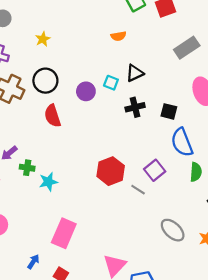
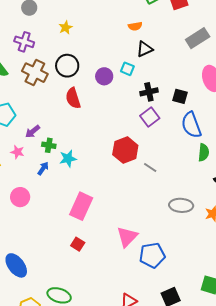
black triangle: (135, 73) -> (145, 49), moved
purple square: (155, 170) -> (150, 117), moved
gray ellipse: (173, 230) -> (181, 205), turned -40
blue arrow: (33, 262) -> (43, 168), moved

